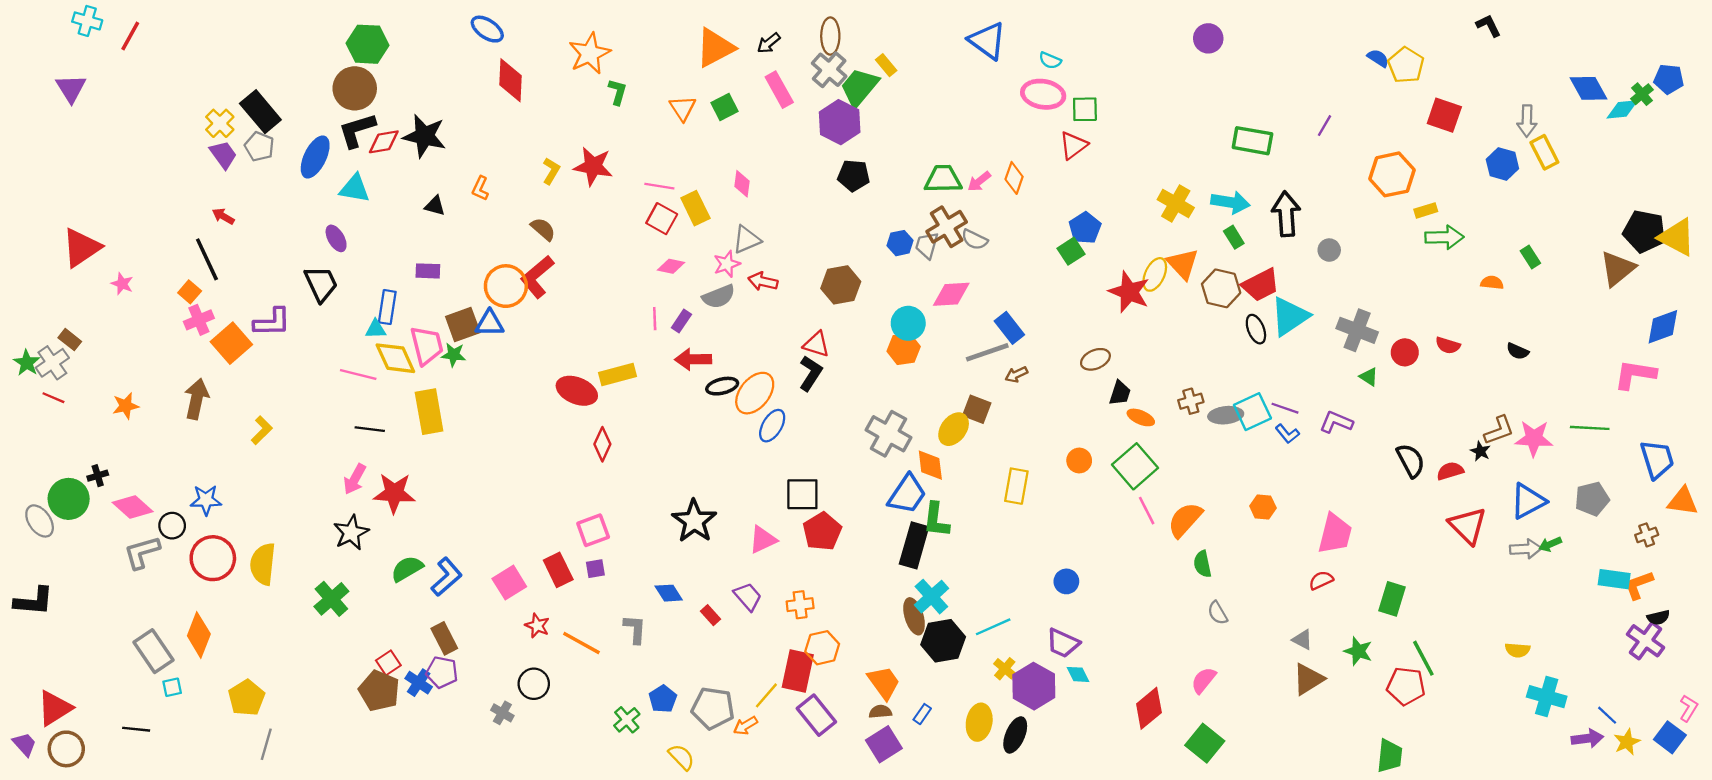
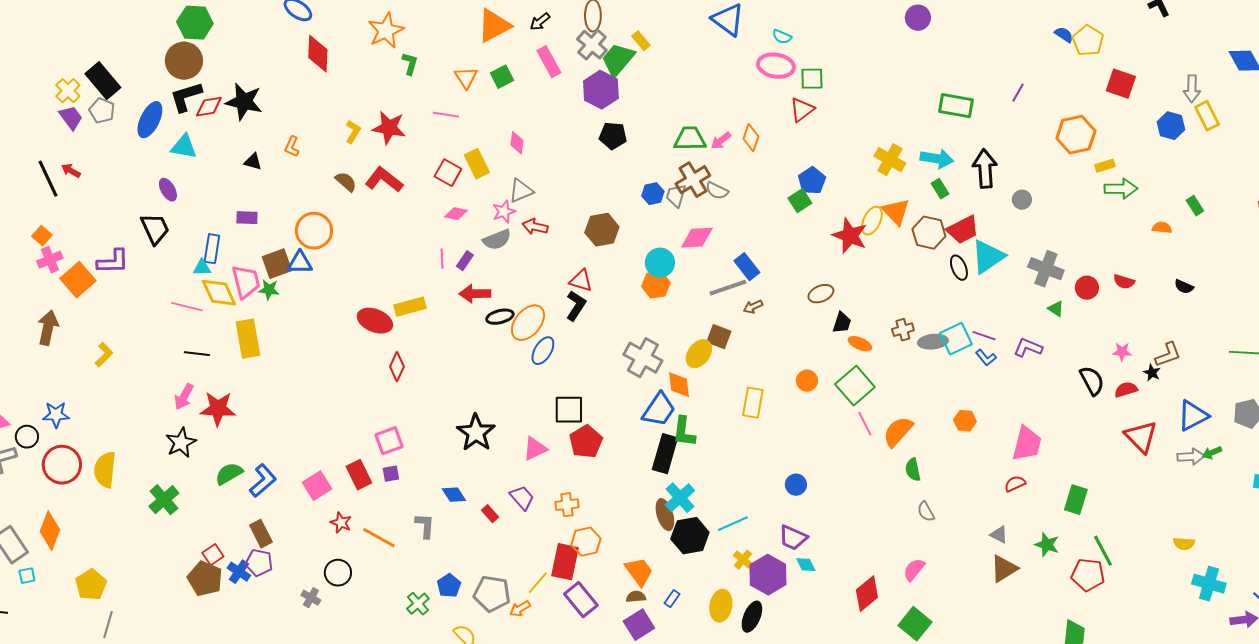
pink line: (659, 186) -> (446, 115), moved
black line: (207, 259) -> (48, 179), moved
red L-shape: (537, 277) -> (384, 180), moved, turned 78
pink star: (1534, 438) -> (1122, 352), moved, size x0.6

